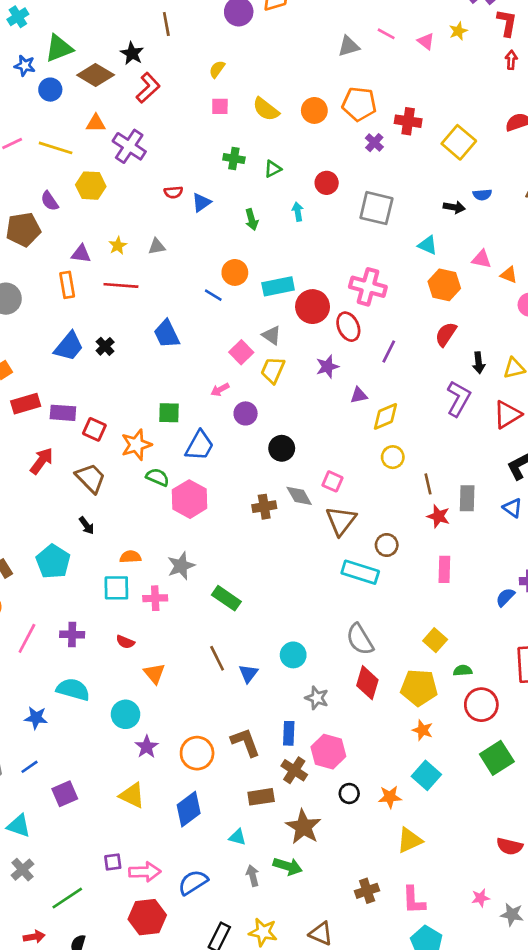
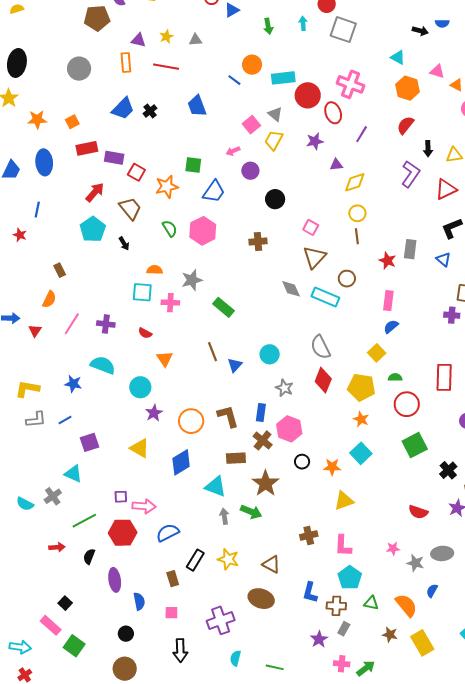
gray square: (376, 208) -> (343, 30), moved
green semicircle: (158, 477) -> (170, 229), moved, turned 30
brown line: (428, 484) -> (357, 236), moved
gray diamond: (299, 496) -> (291, 289), moved
cyan pentagon: (53, 562) -> (93, 229), moved
blue semicircle: (505, 597) -> (391, 327), moved
cyan triangle: (19, 826) -> (73, 474), moved
cyan triangle: (237, 837) -> (216, 487), size x1.6
blue semicircle: (193, 882) -> (168, 533), moved
red hexagon: (147, 917) -> (123, 533), moved

